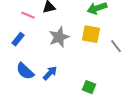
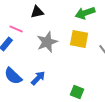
pink line: (28, 15) -> (16, 29), moved

